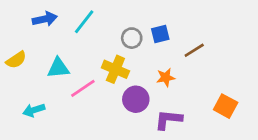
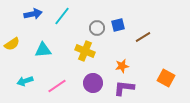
orange star: (166, 77) -> (122, 66), moved
pink line: (83, 88) -> (57, 86), moved
purple circle: (136, 99) -> (93, 83), moved

